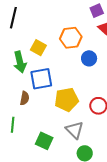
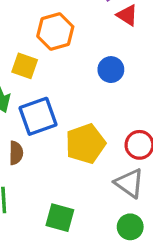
orange hexagon: (71, 38) -> (55, 32), moved
gray triangle: (75, 130) -> (129, 183), moved

